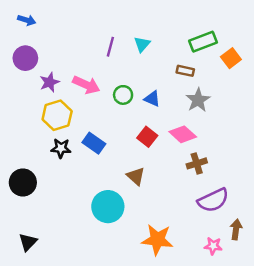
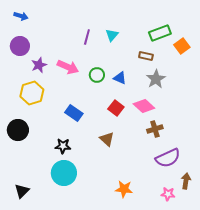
yellow hexagon: (57, 115) -> (32, 93), moved
black star: (61, 148) -> (63, 146), moved
black circle: (23, 182) -> (18, 130), moved
cyan circle: (108, 207) -> (64, 173), moved
orange star: (157, 240) -> (124, 189), size x0.7

